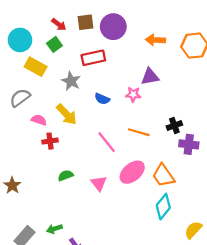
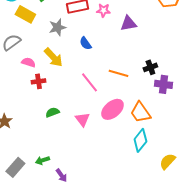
gray star: (71, 81) -> (57, 27), turned 30
pink star: (133, 94) -> (103, 10), moved
blue semicircle: (102, 99) -> (85, 43), turned 32

